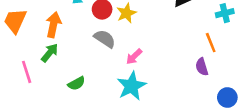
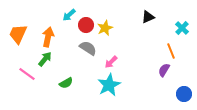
cyan cross: (225, 13) -> (182, 28), turned -32
purple semicircle: (202, 67) -> (164, 70), turned 48
pink line: (27, 72) -> (27, 74), turned -36

